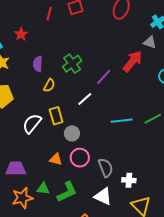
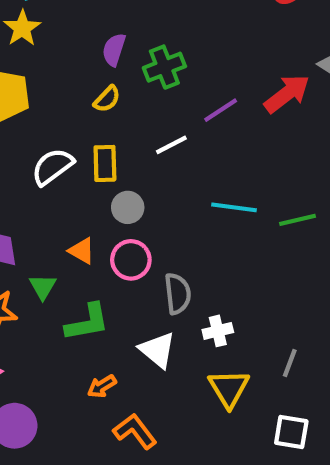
purple semicircle: (38, 64) -> (114, 50), moved
white cross: (129, 180) -> (218, 331), turned -32
green triangle: (43, 189) -> (43, 287), moved, turned 40

